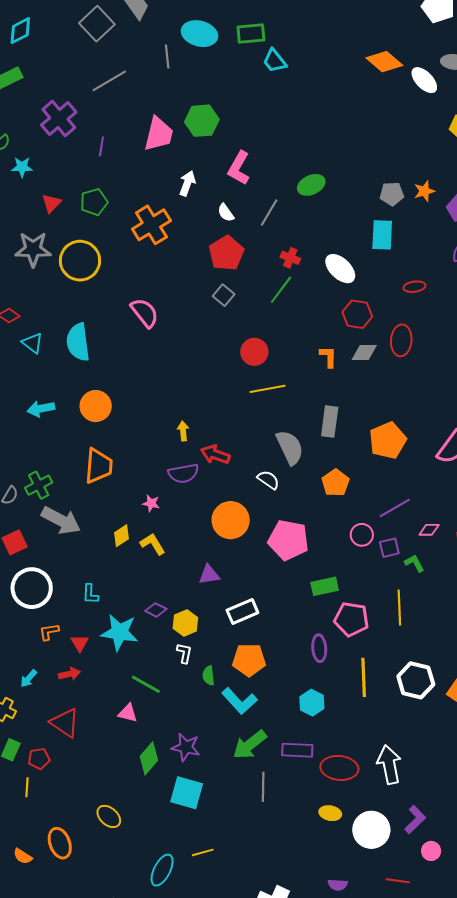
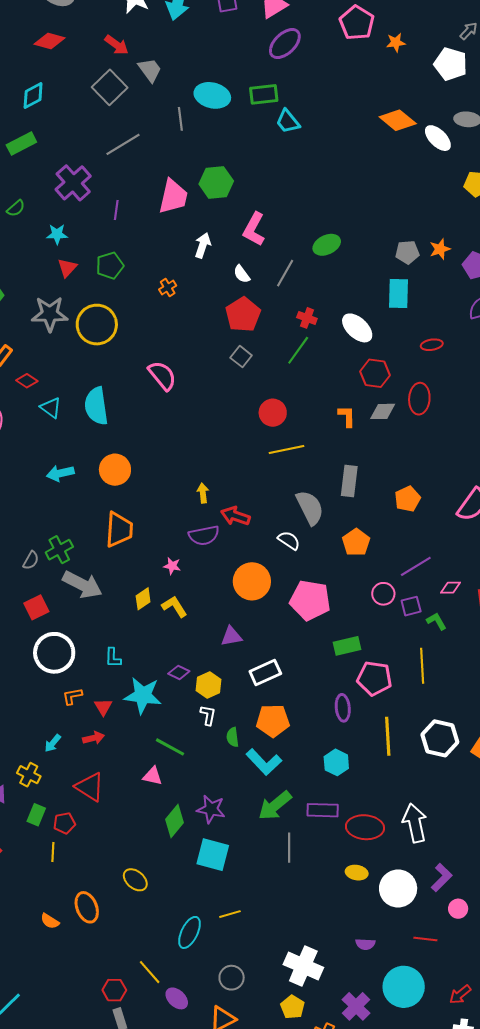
cyan star: (22, 167) -> (57, 234), moved
orange cross: (151, 225) -> (168, 288), size x0.5
orange pentagon: (388, 440) -> (408, 499), size x0.7

